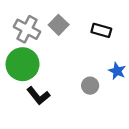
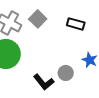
black L-shape: (38, 96) -> (44, 82), moved

